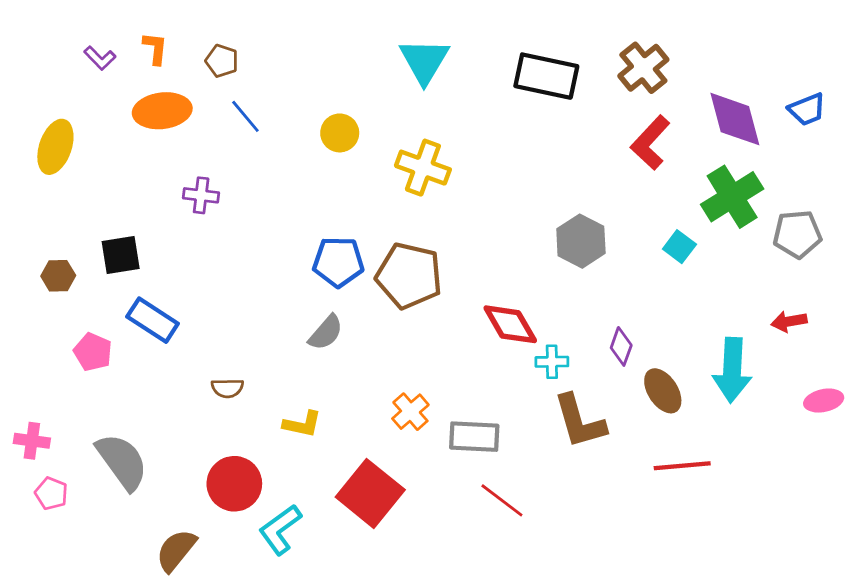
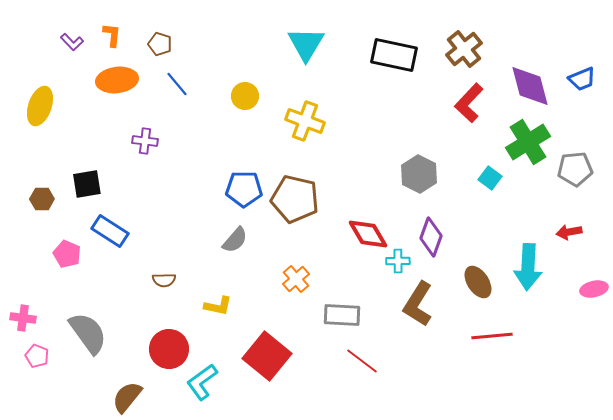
purple diamond: (621, 346) -> (431, 237), moved, size x1.4
orange cross: (410, 412) -> (296, 279), moved
brown L-shape: (580, 421) -> (418, 304), turned 48

